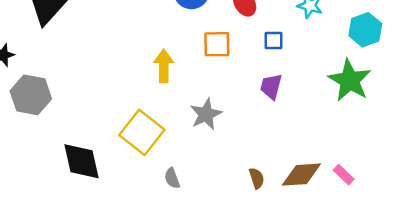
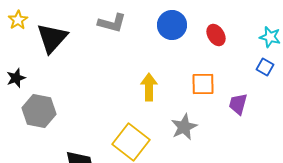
blue square: (274, 41) -> (265, 67), moved, turned 30
orange square: (217, 44) -> (203, 84), moved

